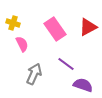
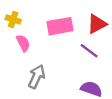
pink rectangle: (55, 29) -> (60, 26), turned -65
purple line: (66, 64) -> (89, 51), moved

